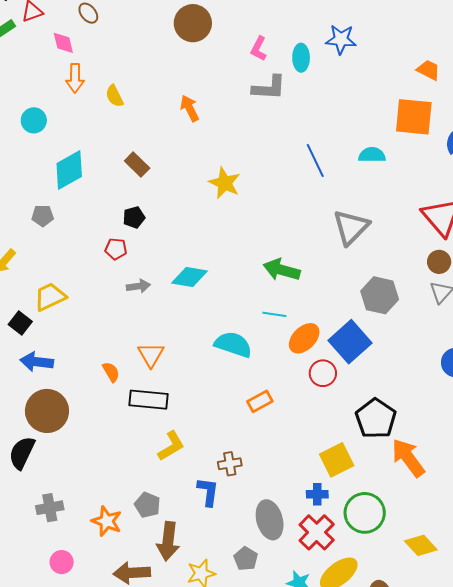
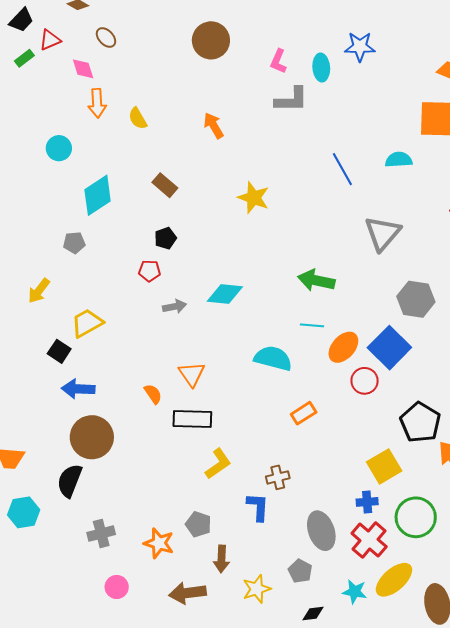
brown arrow: (168, 541) -> (221, 559), size x0.7

